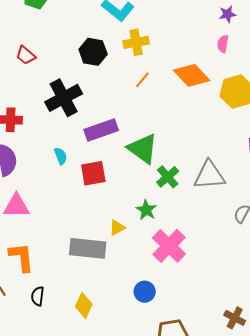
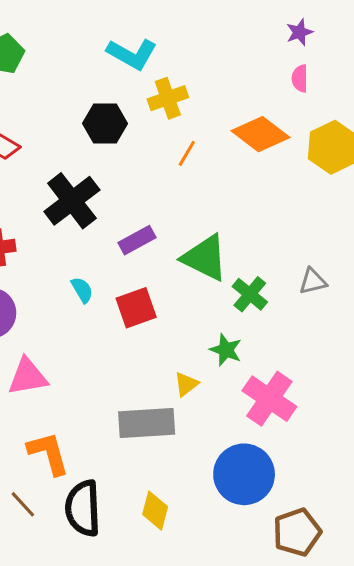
purple rectangle: (101, 130) -> (137, 240), size x0.7
gray triangle: (209, 175) -> (313, 281), size x0.6
blue circle: (145, 292) -> (244, 474), size x1.8
black semicircle: (38, 296) -> (83, 508), size x1.8

